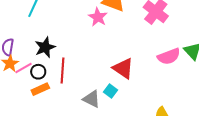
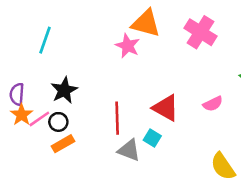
pink semicircle: (169, 56) -> (213, 104), moved, size x0.7
red line: (63, 70) -> (117, 118), moved

